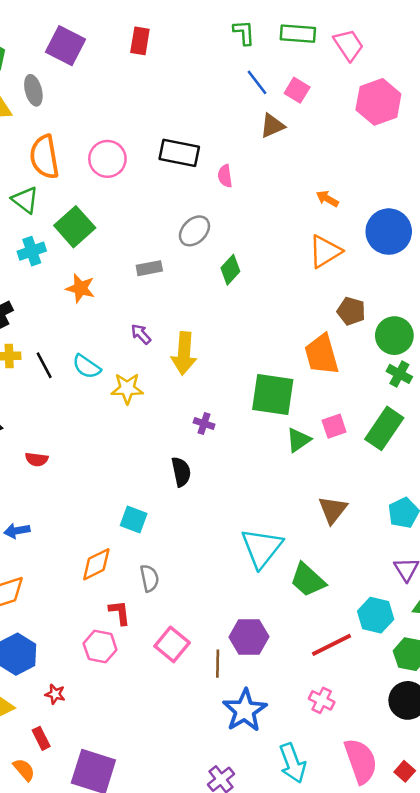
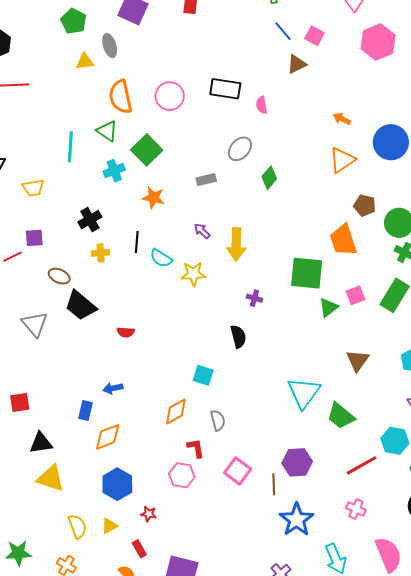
black line: (44, 365) -> (137, 242), moved, turned 35

